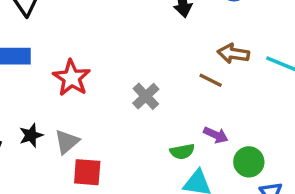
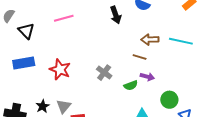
purple arrow: (216, 135) -> (147, 77), moved
green semicircle: (182, 151) -> (131, 85), moved

